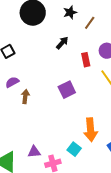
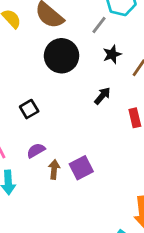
purple square: (67, 90) -> (81, 168), moved

